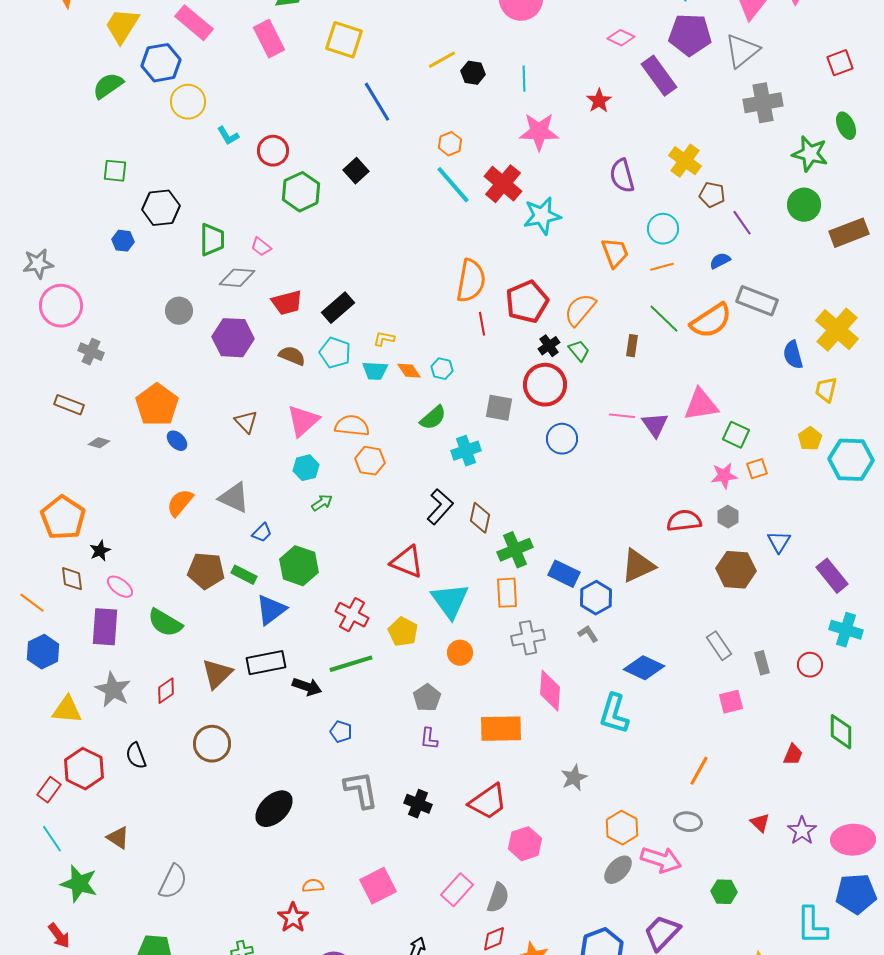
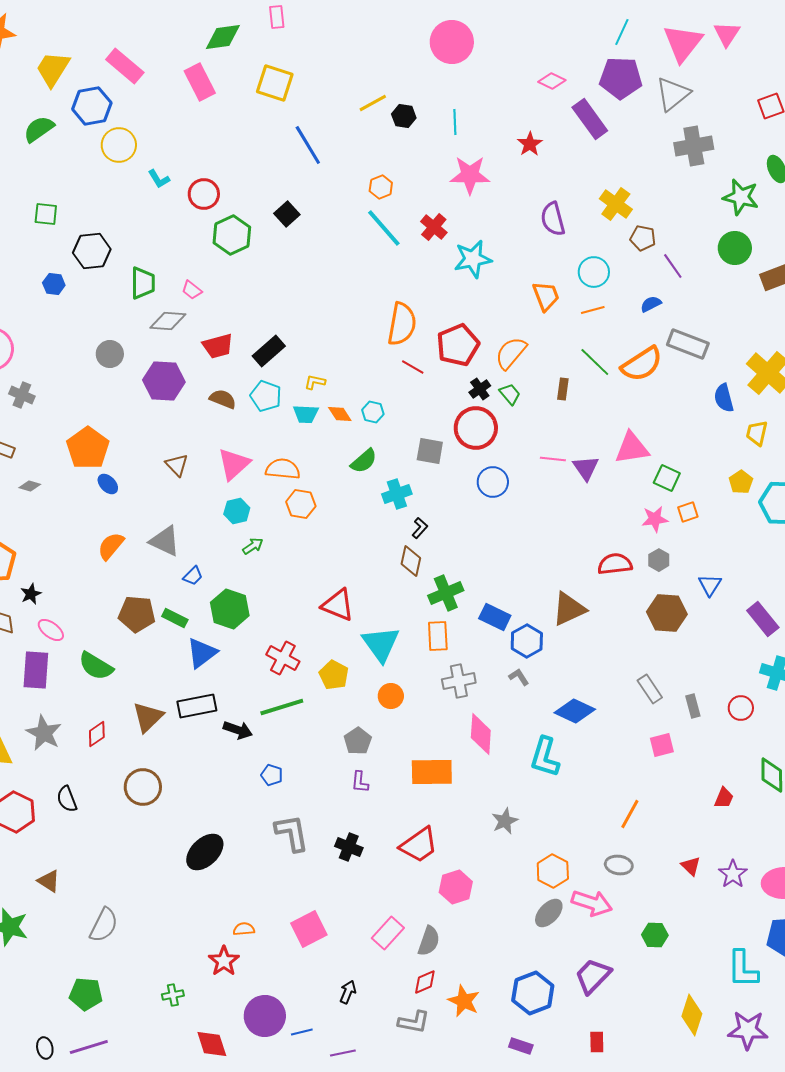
red cross: (503, 184) -> (434, 227), size x0.7
red line: (482, 324) -> (413, 367), turned -50
black L-shape: (440, 507) -> (420, 528), moved, size x0.6

